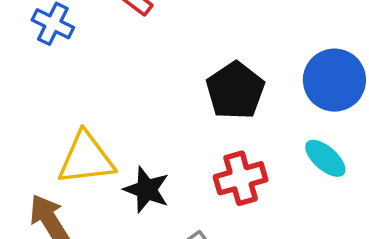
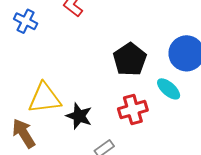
cyan ellipse: (325, 158) -> (169, 89), moved

